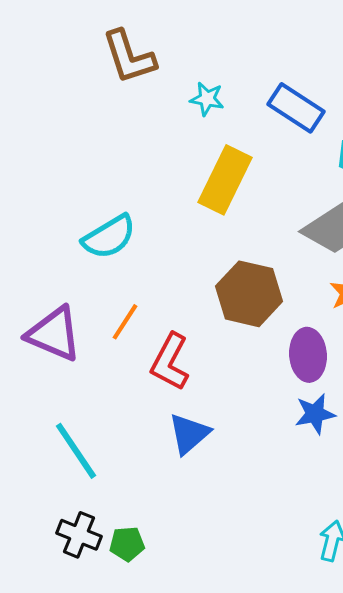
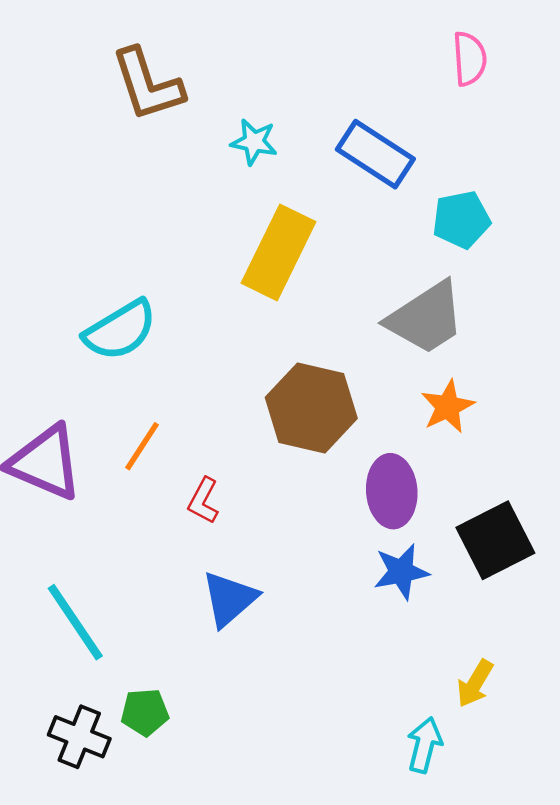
red L-shape: (170, 362) -> (203, 501), size x0.6
green pentagon: (127, 544) -> (145, 712), moved

